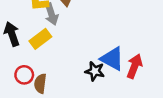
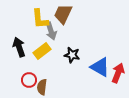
black star: (95, 71) -> (72, 55), moved

